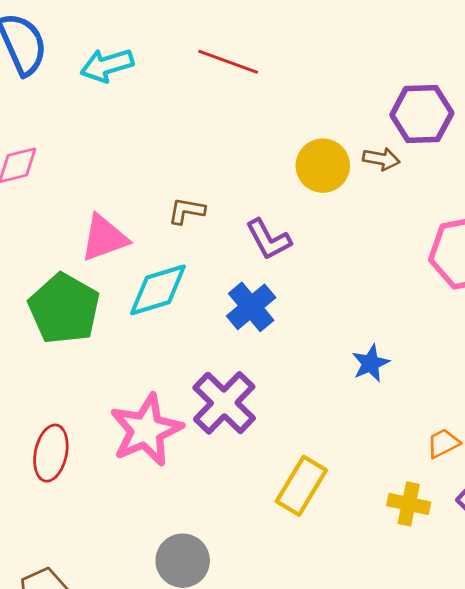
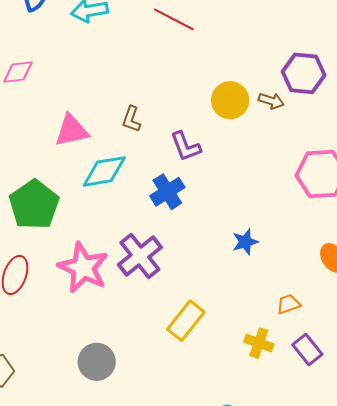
brown L-shape: (187, 211) -> (131, 119), turned -88
green pentagon: (64, 309) -> (34, 205), moved
pink star: (146, 430) -> (83, 268), turned -30

